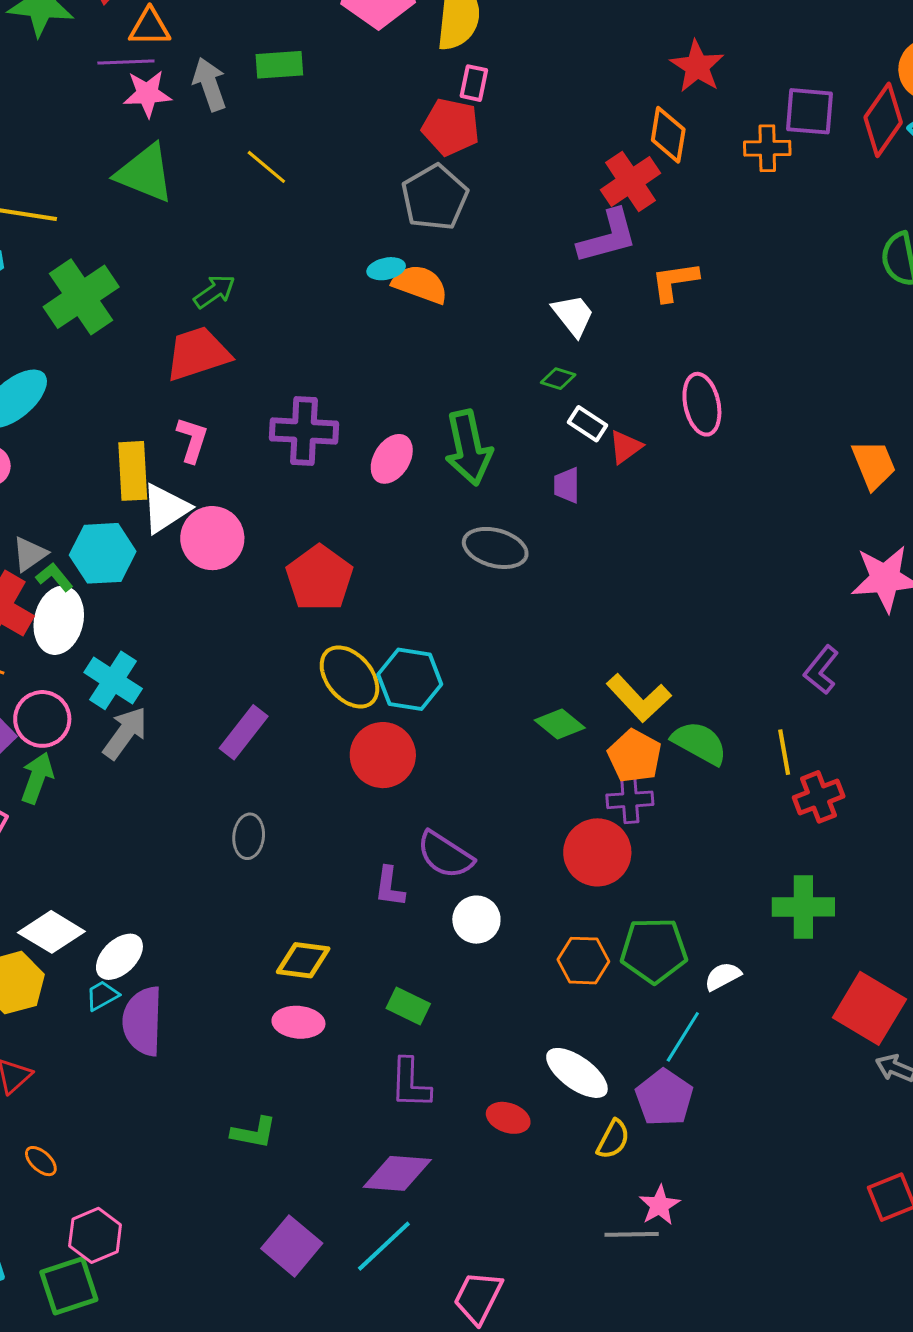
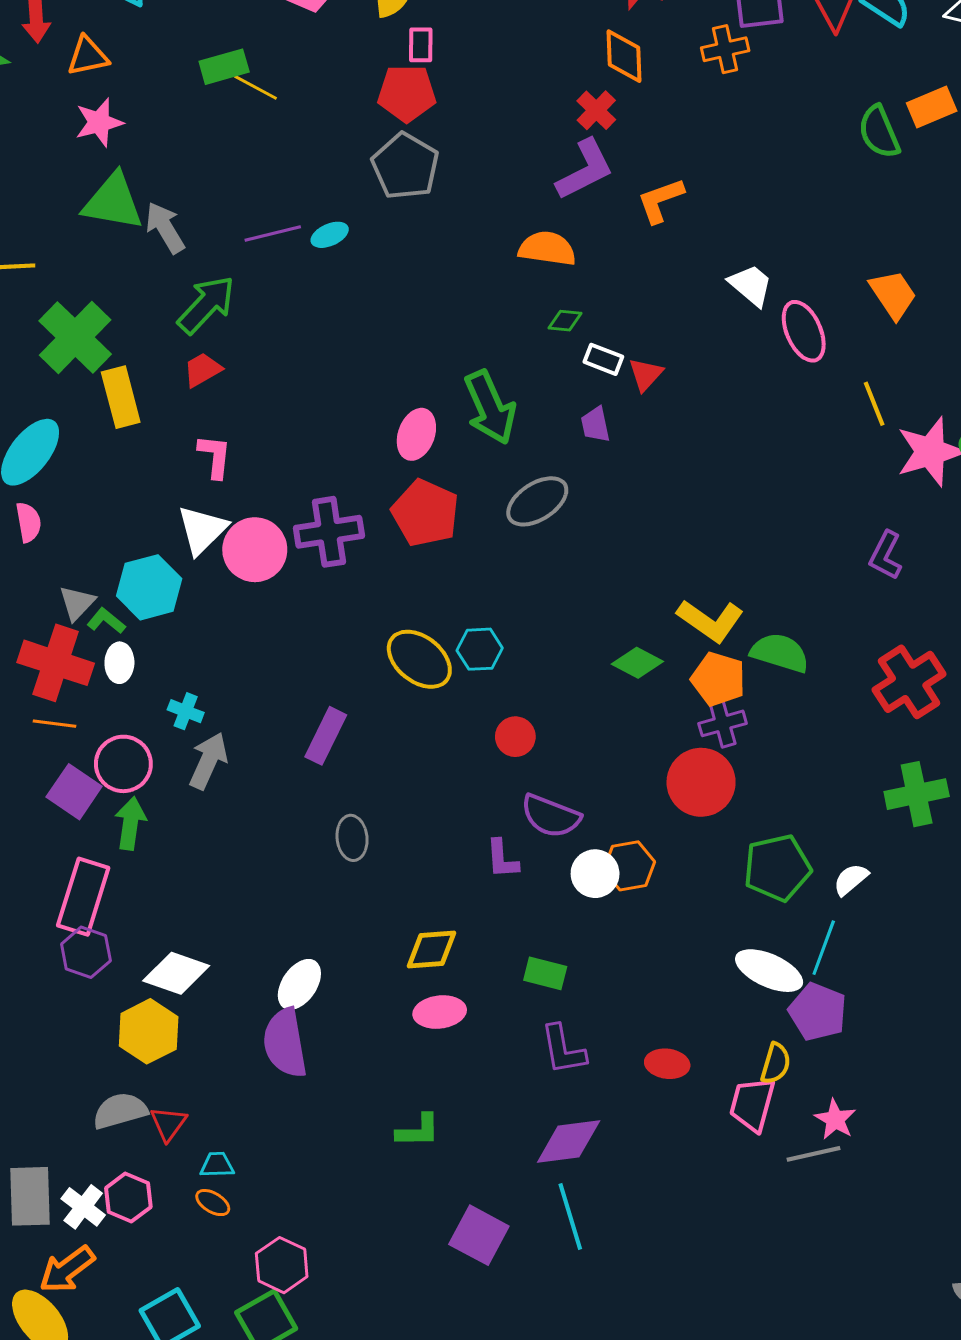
purple line: (126, 62) -> (273, 234), moved
gray arrow: (210, 84) -> (165, 228), moved
yellow line: (266, 167) -> (256, 87), moved
red cross: (631, 181) -> (596, 110), size x0.7
cyan ellipse: (386, 269) -> (330, 235), moved
orange semicircle: (420, 284) -> (547, 248), moved
green arrow: (214, 291) -> (206, 305), size x1.5
white trapezoid: (573, 315) -> (751, 285), moved
red trapezoid: (198, 354) -> (202, 370), size x0.6
pink ellipse: (702, 404) -> (804, 331), moved
purple cross: (304, 431) -> (329, 532), moved
orange trapezoid: (874, 465) -> (893, 294), moved
yellow rectangle: (133, 471) -> (121, 397), moved
gray ellipse: (495, 548) -> (537, 501), turned -36
red pentagon: (319, 578) -> (425, 513), moved
white ellipse: (59, 620) -> (119, 663), size x0.6
cyan hexagon: (410, 679) -> (480, 649), size x0.7
cyan cross: (113, 680) -> (186, 711), size x0.6
yellow line: (784, 752) -> (874, 404), moved
red circle: (383, 755) -> (515, 737), moved, size x0.6
red cross: (819, 797) -> (909, 682), size x1.4
white ellipse: (119, 957) -> (299, 984), moved
orange hexagon: (583, 961) -> (629, 866), moved
cyan trapezoid: (102, 996) -> (217, 1165), moved, turned 39
white ellipse: (577, 1073) -> (769, 971), moved
cyan line: (384, 1246) -> (570, 1216), turned -52
pink trapezoid: (478, 1297) -> (752, 1104), moved

